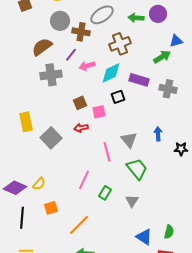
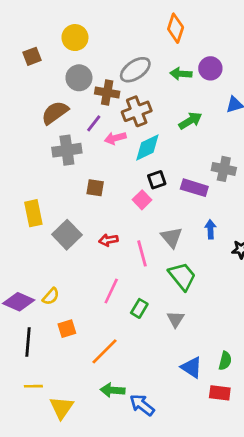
brown cross: (120, 44) -> (137, 111), moved
green arrow: (162, 57) -> (190, 121), moved
purple rectangle: (139, 80) -> (194, 188), moved
brown square: (80, 103) -> (95, 188), moved, turned 32
pink square: (99, 112) -> (142, 200), moved, turned -32
red arrow: (81, 128) -> (108, 240), moved

